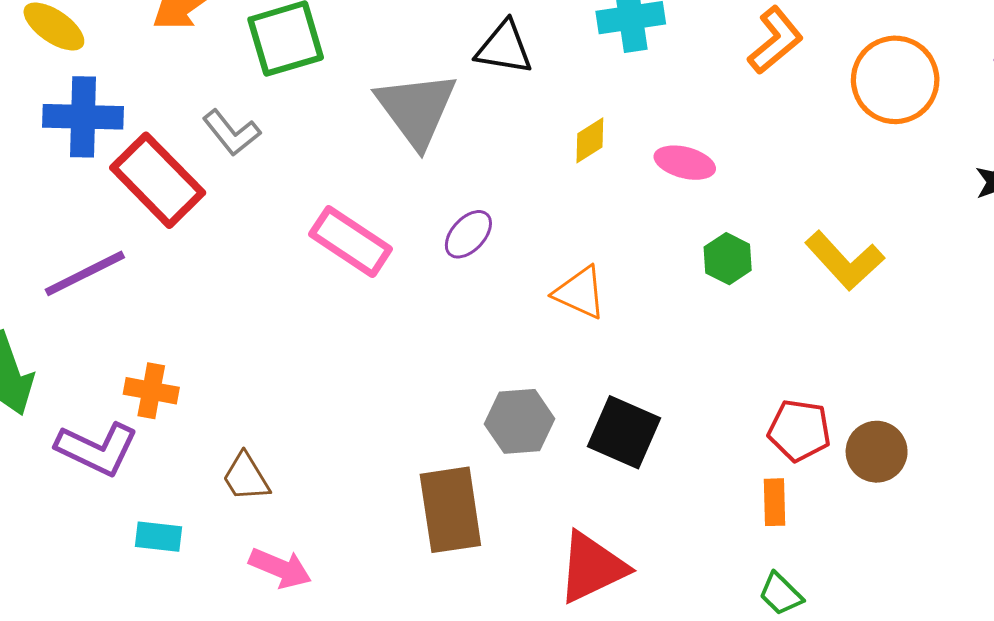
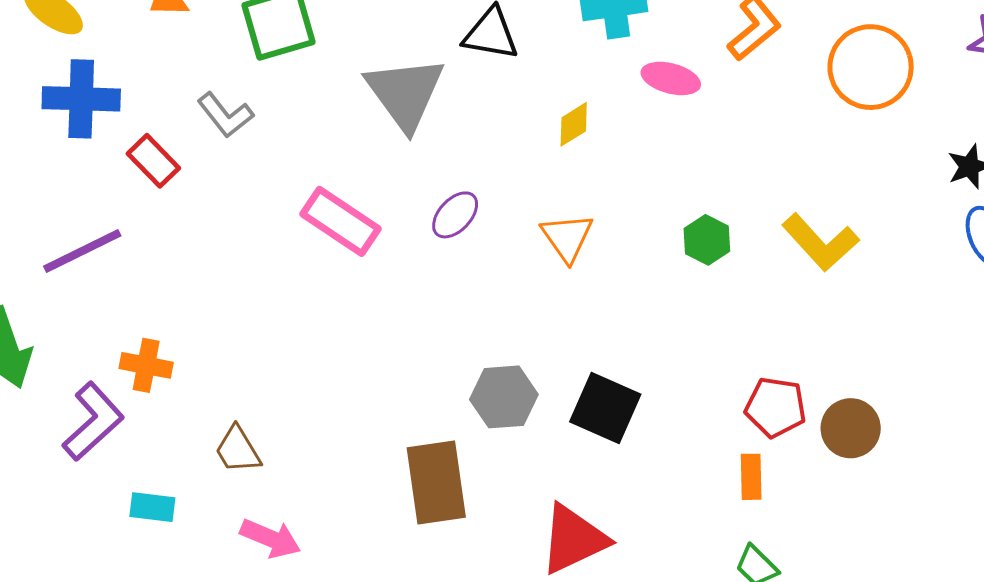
pink ellipse: (685, 163) -> (671, 78), moved
red rectangle: (158, 180) -> (153, 161), size x0.6
orange triangle: (580, 293) -> (567, 237), moved, turned 30
purple L-shape: (97, 449) -> (93, 421), turned -68

